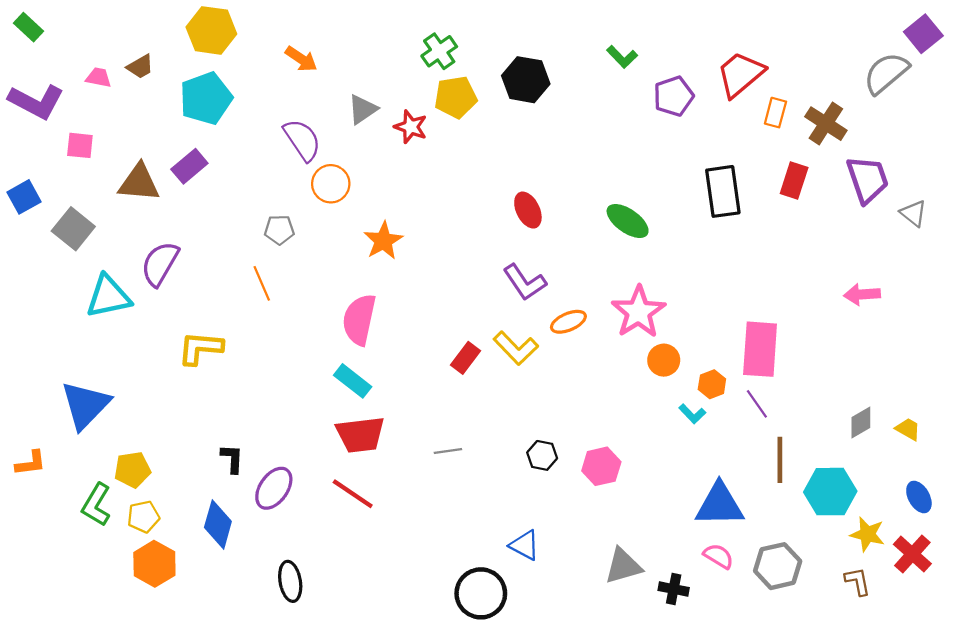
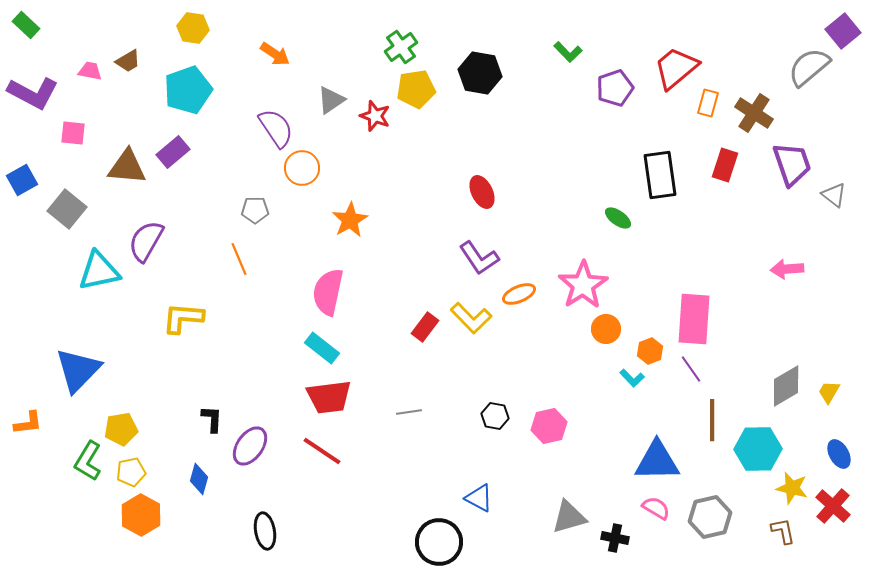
yellow hexagon: (211, 30) -> (193, 28), size x0.7
green ellipse: (628, 221) -> (618, 218), moved, size x0.7
gray diamond: (861, 423) -> (786, 386), size x1.4
yellow trapezoid: (908, 429) -> (829, 392), turned -90
blue diamond: (218, 524) -> (199, 479), size x0.7

